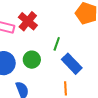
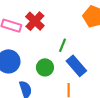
green circle: (32, 60) -> (45, 67), moved

